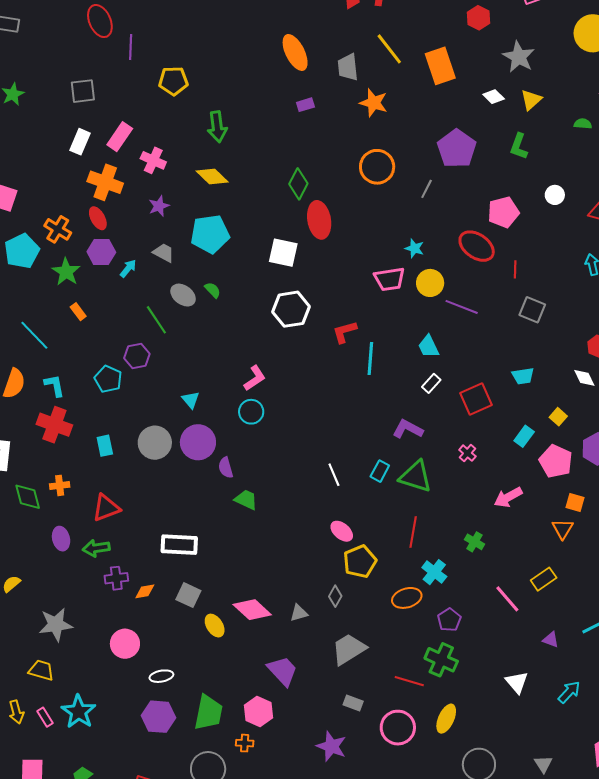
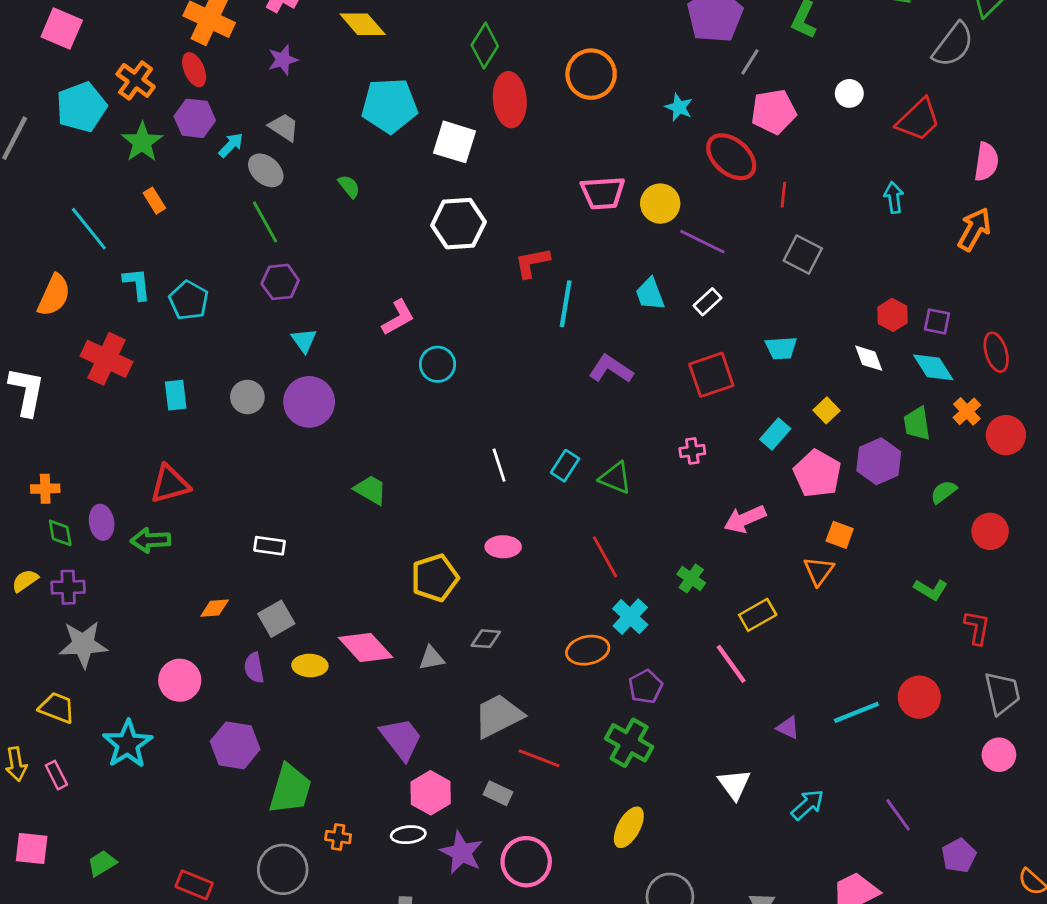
orange circle: (377, 167) -> (591, 74), moved
gray line: (427, 189) -> (750, 62), moved
cyan pentagon: (210, 234) -> (389, 106), moved
cyan star: (414, 248) -> (679, 107), moved
gray ellipse: (183, 295) -> (266, 170), moved
purple hexagon: (137, 356) -> (280, 282), moved
white rectangle: (431, 383) -> (707, 302), moved
cyan L-shape: (55, 385) -> (137, 284), moved
cyan circle: (251, 412) -> (438, 364), moved
purple L-shape: (408, 429) -> (611, 369), moved
gray circle: (155, 443) -> (247, 397), size x0.7
pink cross: (467, 453) -> (692, 451), turned 36
purple semicircle: (226, 468) -> (254, 668), moved
green triangle: (416, 476) -> (615, 478), size x0.7
orange cross: (60, 485) -> (45, 489), moved
green diamond: (28, 497) -> (60, 533), moved, size x0.7
pink ellipse: (342, 531) -> (503, 547), turned -45
red line: (413, 532) -> (605, 557), turned -44
white rectangle: (179, 545) -> (270, 546), size x0.6
yellow pentagon: (360, 562) -> (435, 578), moved
purple cross: (116, 578) -> (68, 587), moved
yellow rectangle: (544, 579) -> (758, 615), moved
gray square: (188, 595) -> (276, 619), turned 30
gray diamond: (335, 596) -> (486, 639), turned 60
yellow ellipse: (215, 626) -> (310, 666), turned -60
white ellipse: (161, 676) -> (408, 835), moved
red line: (409, 681) -> (539, 758), moved
cyan star: (79, 712) -> (128, 744), moved
pink hexagon: (259, 712) -> (431, 793), moved
purple hexagon: (159, 717) -> (235, 745), moved
pink circle: (398, 728) -> (526, 862), moved

